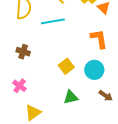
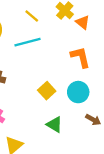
green triangle: (71, 97) -> (54, 125), turned 49

